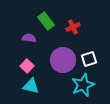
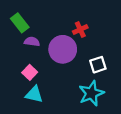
green rectangle: (46, 21) -> (20, 23), moved
purple circle: (63, 60) -> (63, 49), moved

